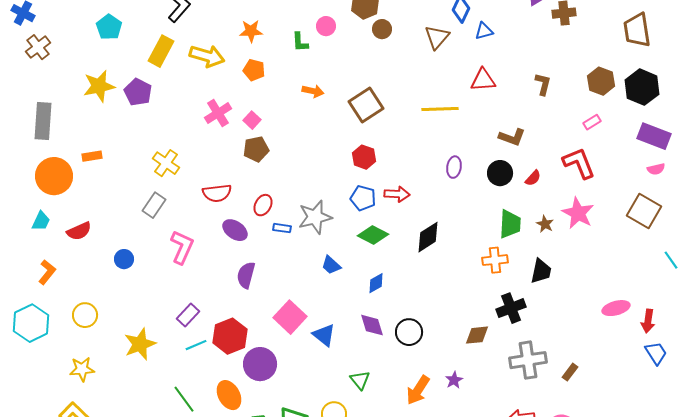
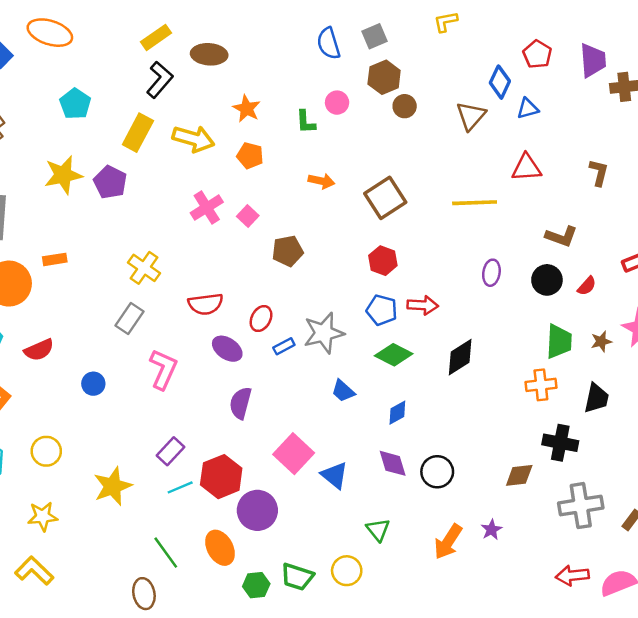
orange star: (251, 31) -> (247, 109), turned 30
brown pentagon: (256, 149) -> (288, 251), moved
brown star: (545, 224) -> (601, 341), turned 30
blue rectangle: (282, 228) -> (284, 346), turned -36
black cross: (511, 308) -> (560, 443), turned 32

